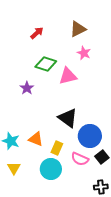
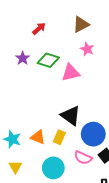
purple star: (27, 88) -> (23, 58), moved
yellow rectangle: (57, 148) -> (59, 137), moved

